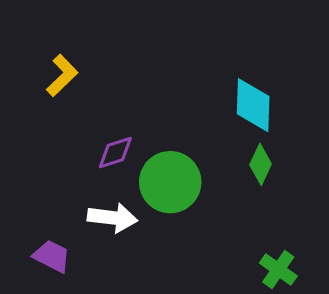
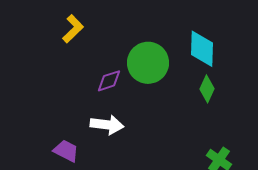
green circle: (170, 182) -> (148, 63), moved

